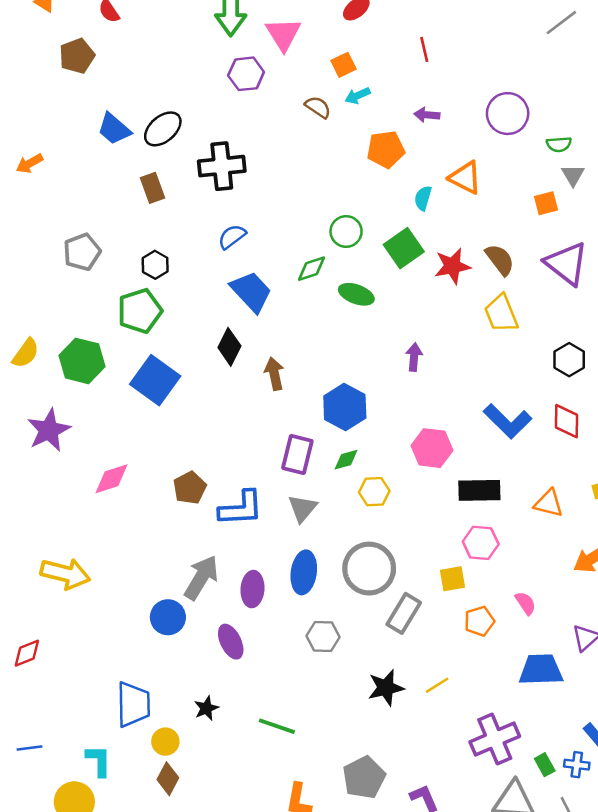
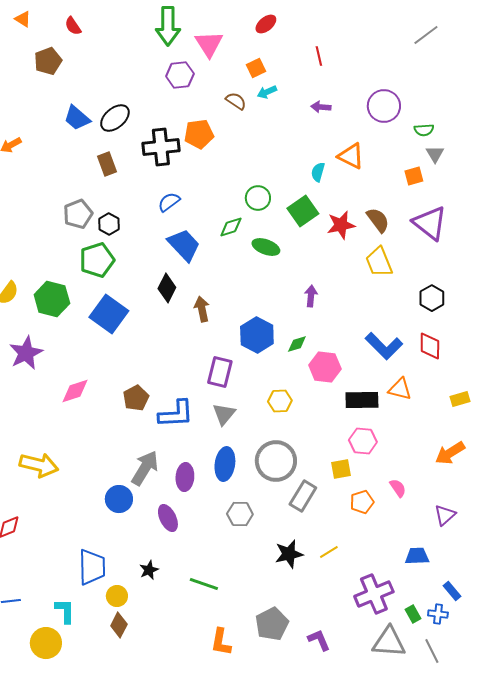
orange pentagon: (386, 149) -> (199, 134), moved
gray pentagon: (82, 252) -> (78, 214), moved
green diamond: (346, 460) -> (297, 344), moved
orange triangle: (549, 503) -> (400, 389), moved
blue trapezoid: (541, 670) -> (417, 556), moved, size x0.7

